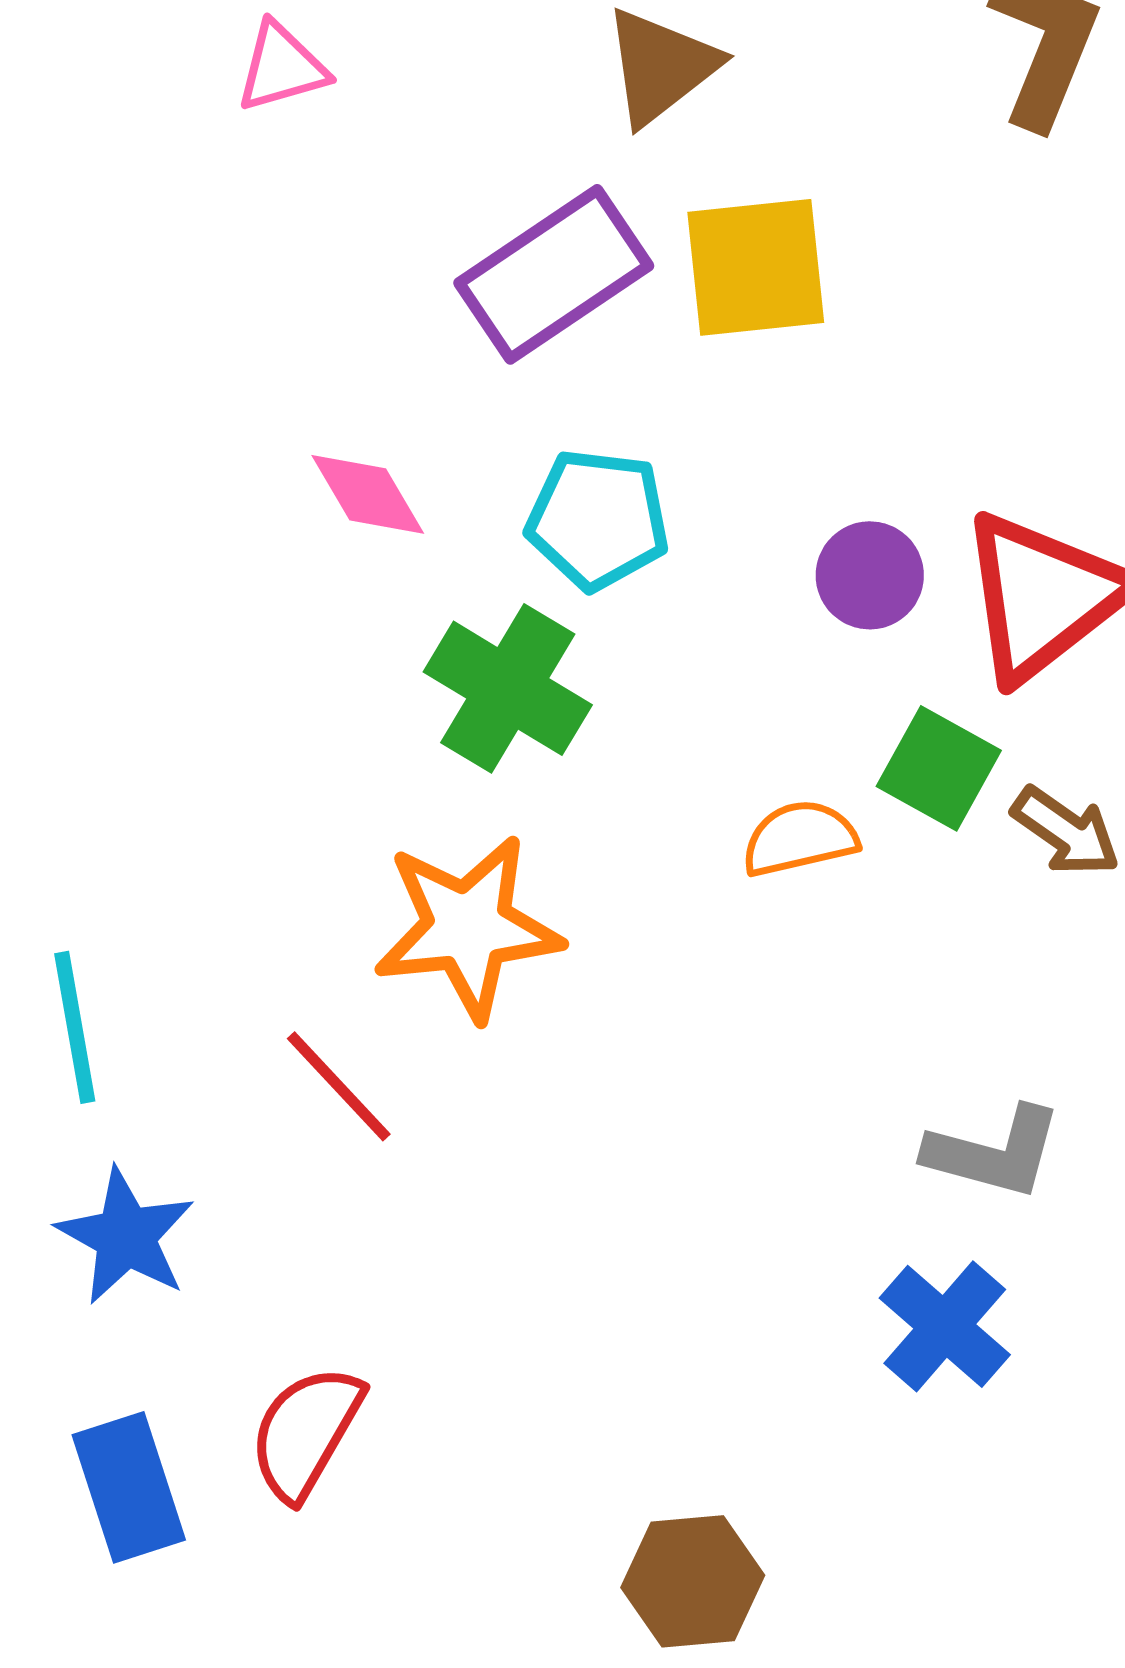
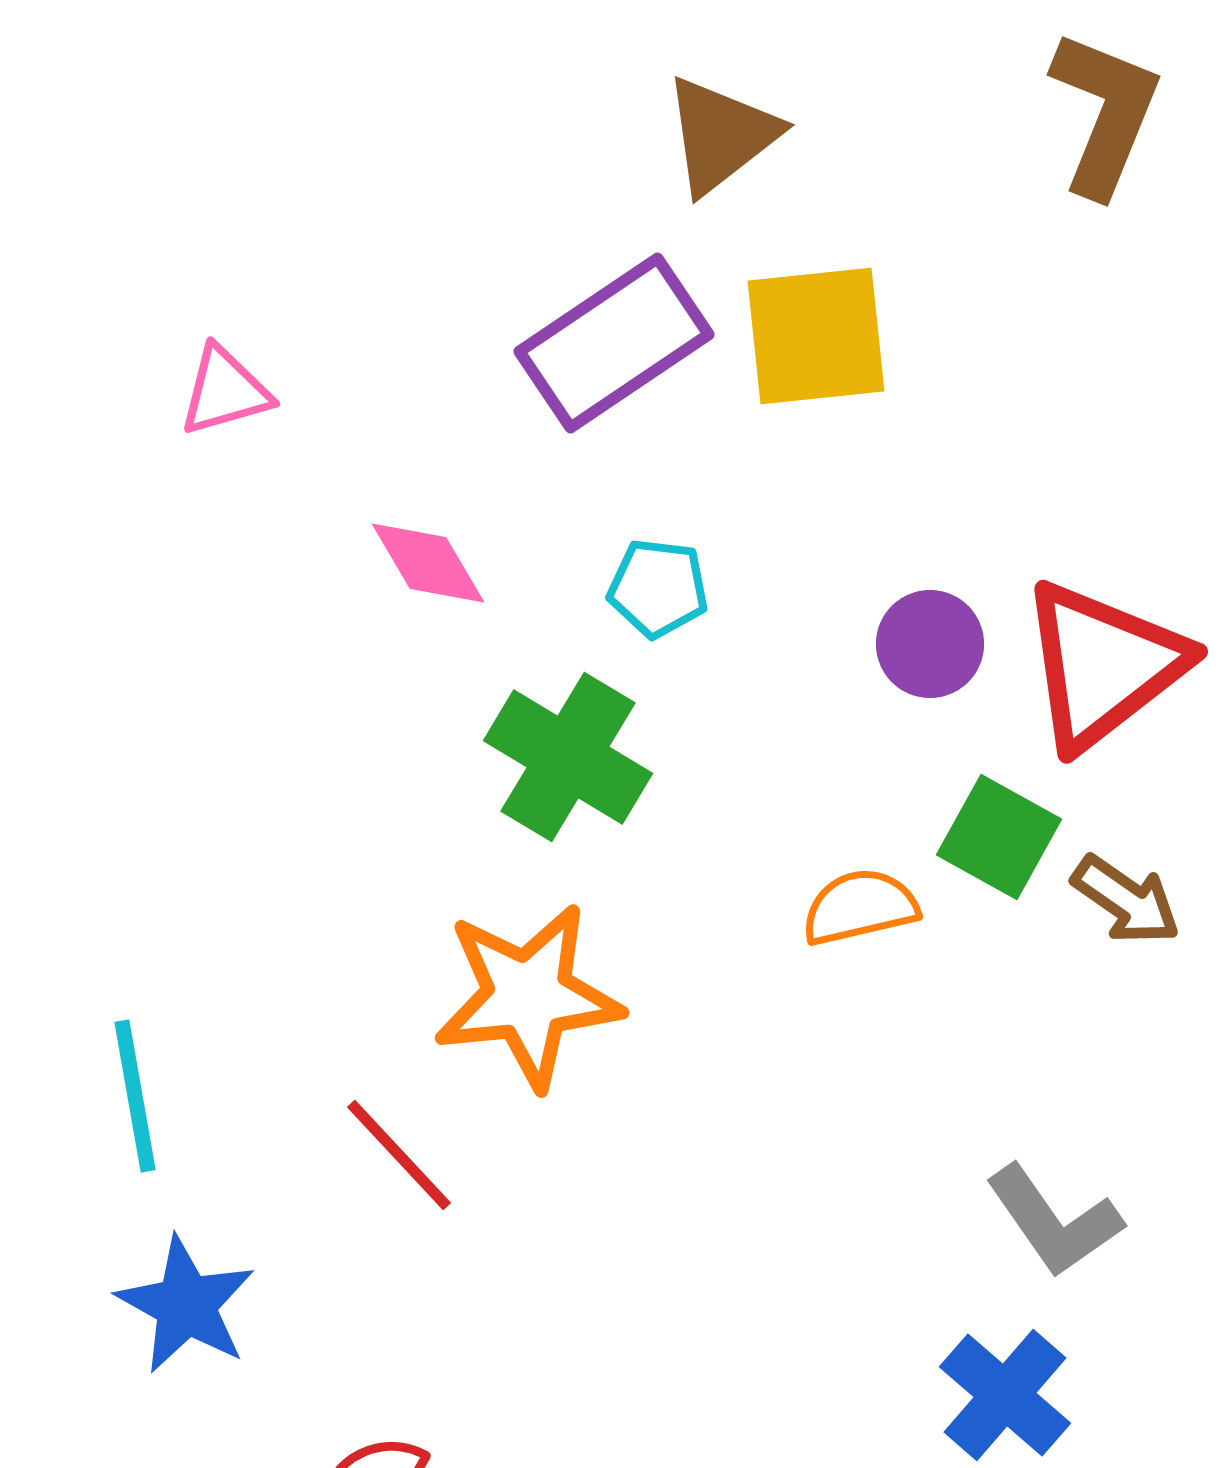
pink triangle: (282, 67) -> (225, 391), moved
cyan pentagon: (598, 519) -> (658, 588), size x0.7
gray L-shape: (994, 1152) -> (1054, 1221), turned 40

